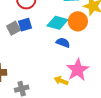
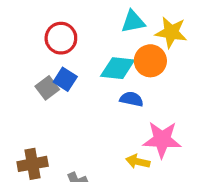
blue square: (25, 25) -> (65, 79), turned -32
pink star: (78, 70) -> (162, 140), turned -30

